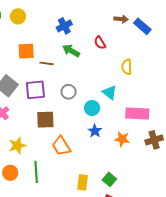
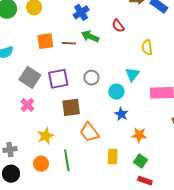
brown line: (47, 63) -> (69, 43), moved
cyan triangle: (110, 92) -> (132, 74), turned 35
orange star: (122, 139) -> (139, 135), moved
yellow rectangle: (83, 182) -> (113, 157), moved

